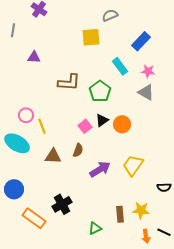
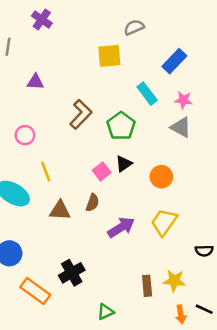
brown L-shape: (69, 82) -> (81, 114), turned -50
pink circle: (26, 115) -> (25, 135), moved
orange circle: (122, 124) -> (161, 177), moved
green triangle: (95, 228) -> (105, 312), moved

